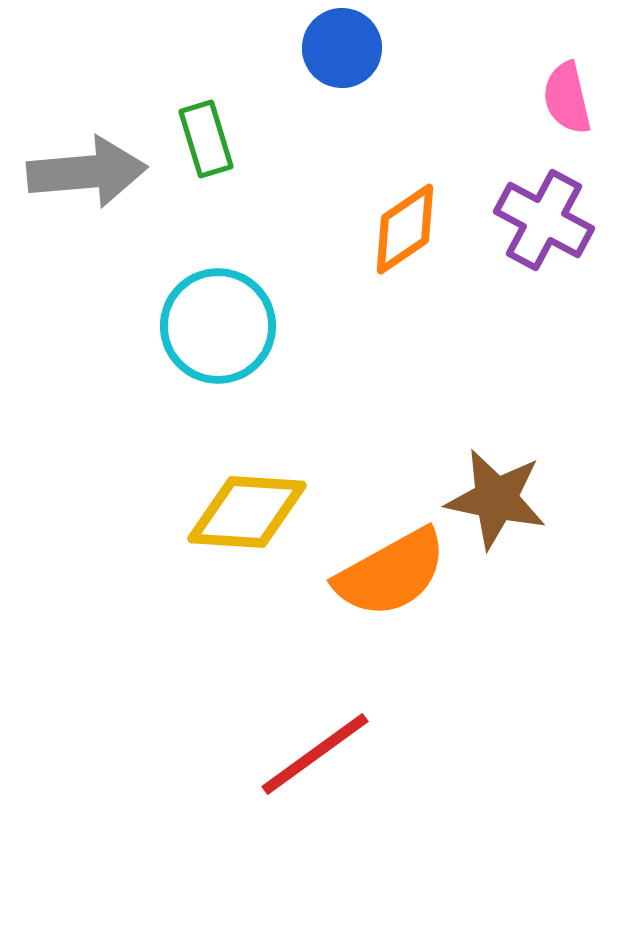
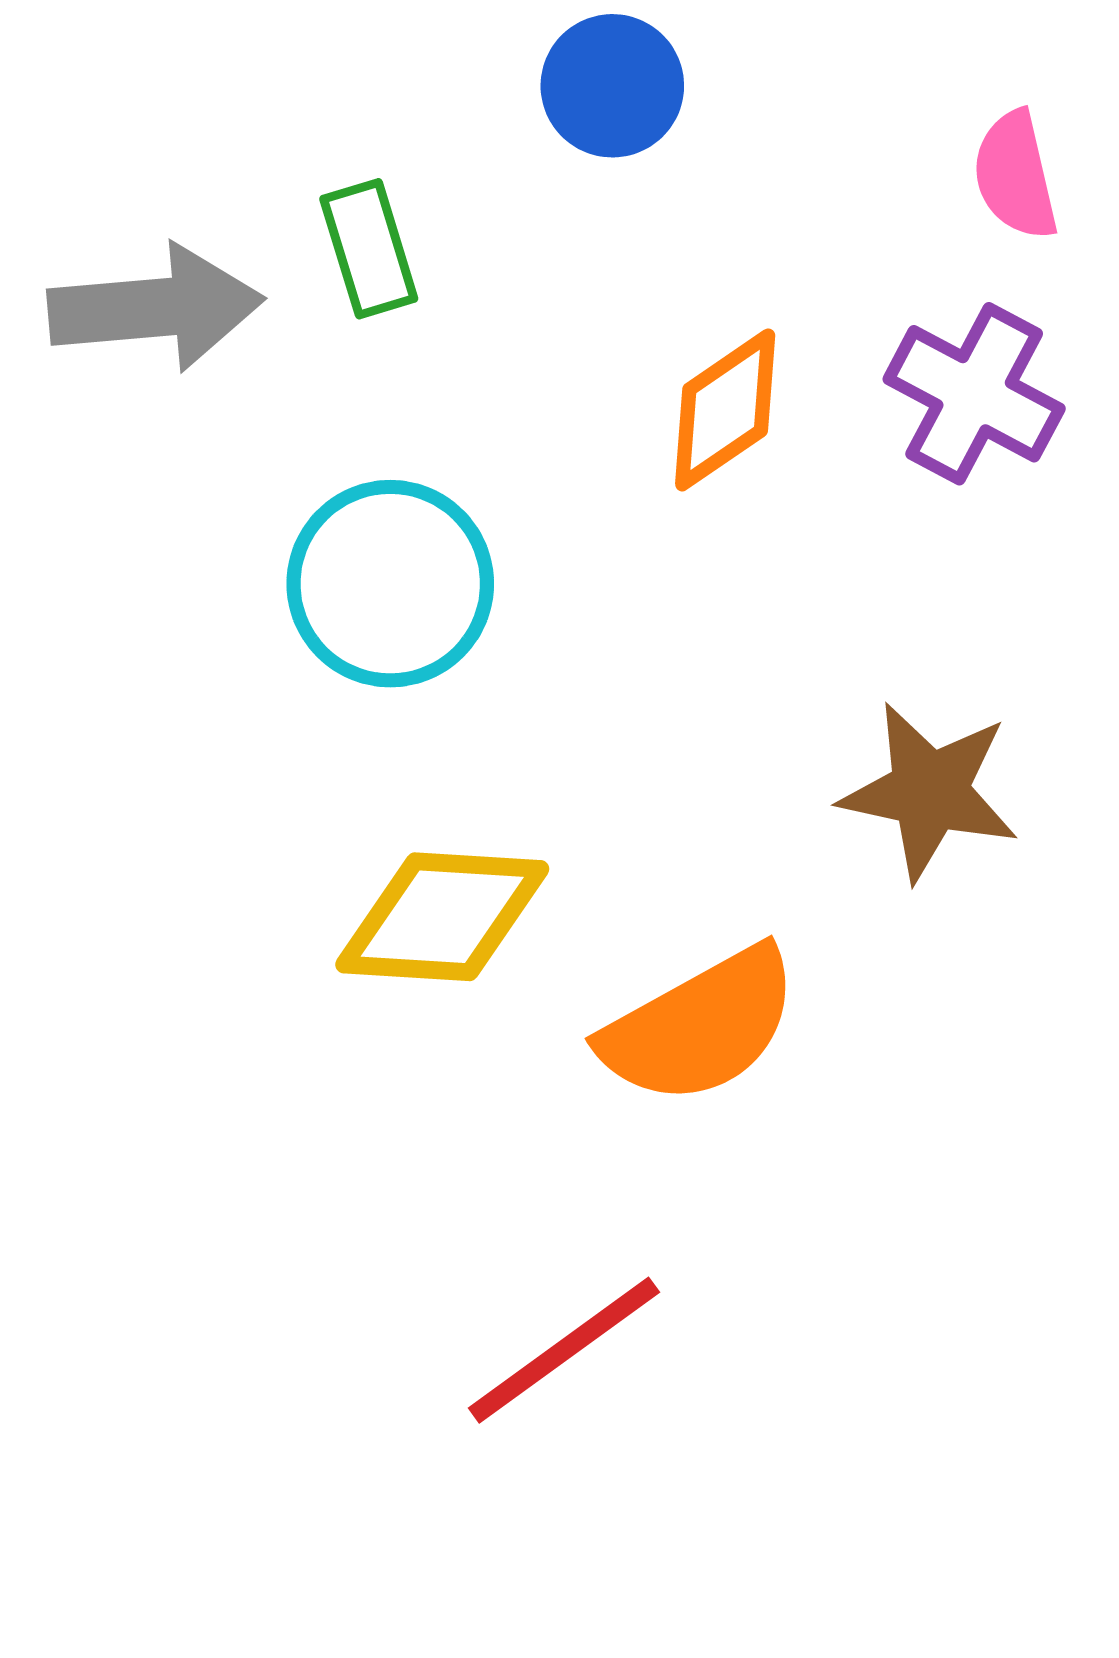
brown star: (496, 499) -> (929, 791), moved

